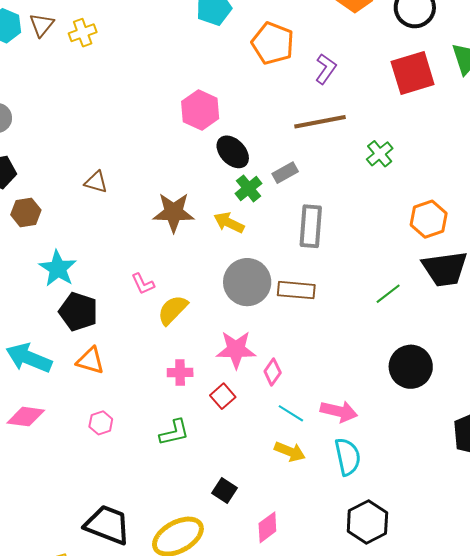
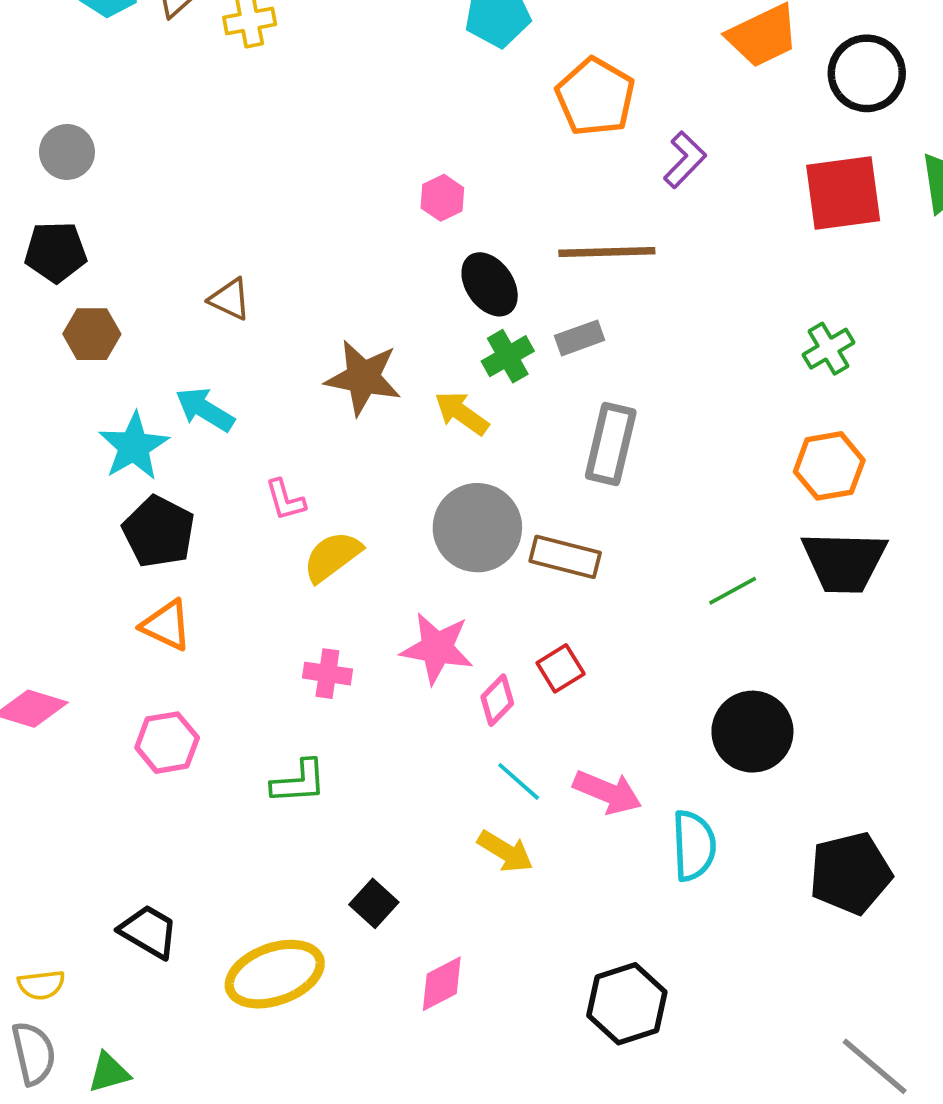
pink hexagon: (200, 110) -> (442, 198), size x0.6
brown line: (320, 122) -> (607, 252), moved
green cross: (380, 154) -> (829, 349), moved
cyan arrow: (29, 358) -> (205, 409), moved, size x0.7
red square: (223, 396) -> (561, 668), moved
pink hexagon: (101, 423) -> (167, 743), size x1.4
cyan semicircle: (348, 457) -> (694, 846), moved
black trapezoid: (107, 525) -> (149, 931), size x0.7

